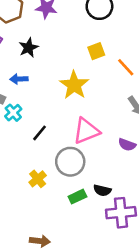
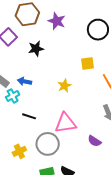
blue arrow: (19, 79) -> (25, 81), moved
yellow star: (74, 85) -> (64, 86), size x0.6
black line: (39, 133) -> (29, 116), turned 56

